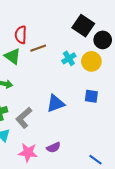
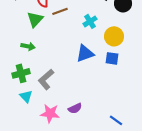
green triangle: (13, 56) -> (35, 19), turned 36
yellow circle: (91, 61) -> (114, 36), moved
blue triangle: (56, 103) -> (85, 53), moved

